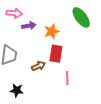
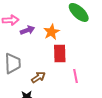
brown arrow: (39, 66) -> (38, 77), moved

